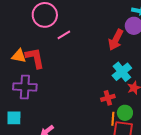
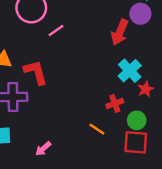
red L-shape: (35, 58) -> (36, 72), moved
orange line: (113, 119) -> (97, 129), moved, turned -56

